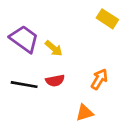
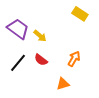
red semicircle: (55, 81) -> (41, 60), turned 48
black line: (24, 85) -> (18, 63), turned -60

